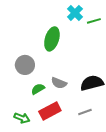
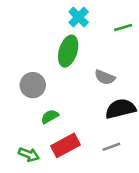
cyan cross: (75, 13) -> (79, 17), moved
gray semicircle: (59, 83) -> (105, 77), moved

